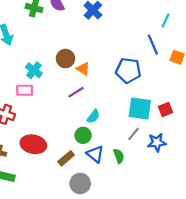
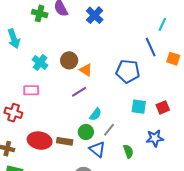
cyan cross: (34, 70) -> (40, 63), moved
cyan square: (140, 108) -> (139, 107), size x0.7
gray line: (133, 134) -> (109, 130), moved
green semicircle: (119, 156) -> (128, 151), moved
brown rectangle: (66, 158) -> (65, 141), moved, turned 49

